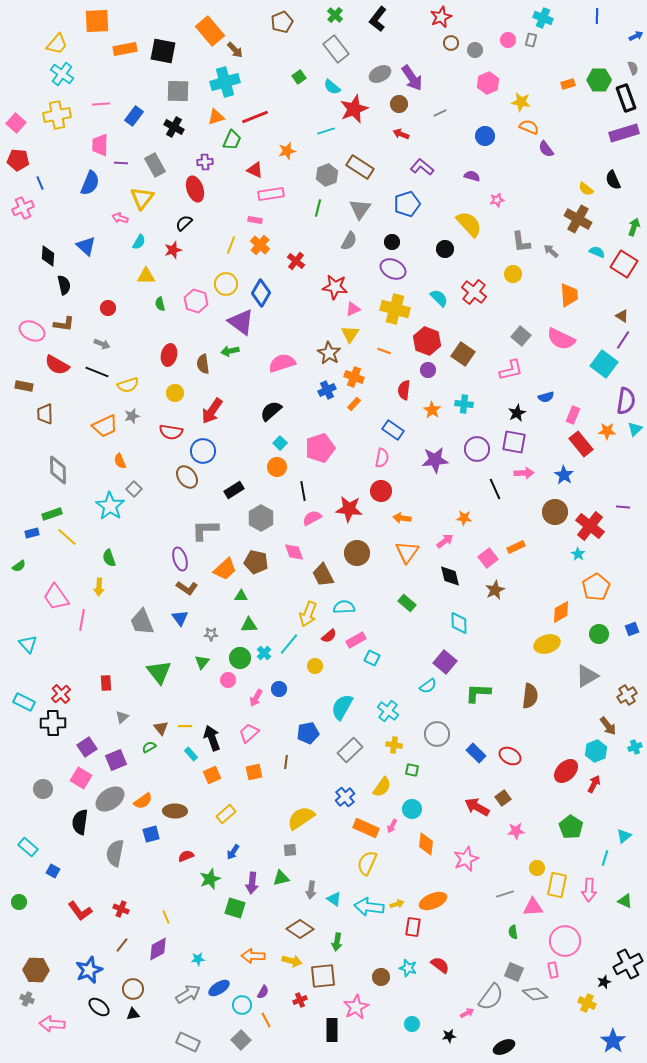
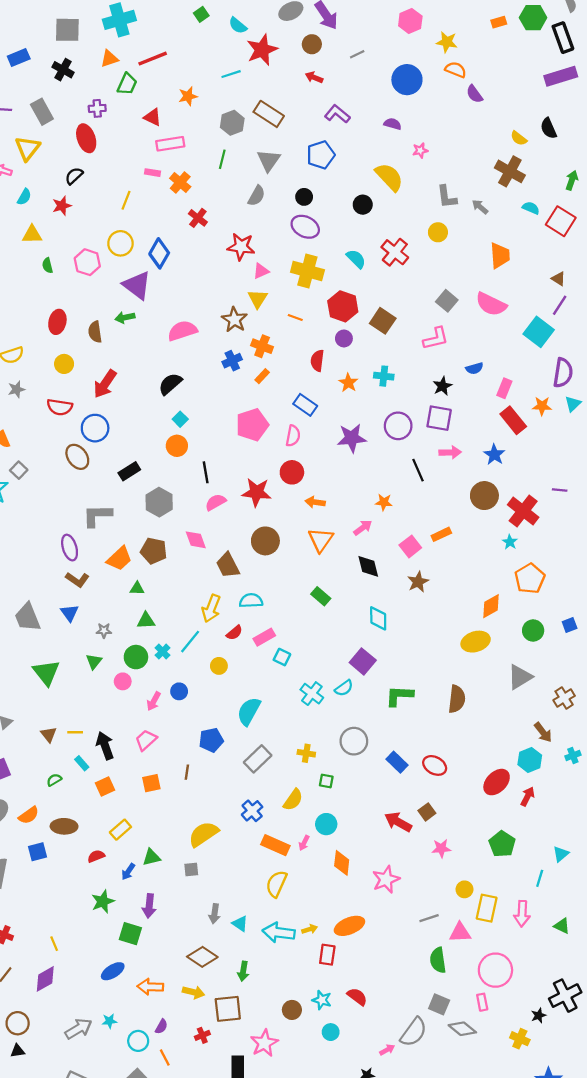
blue rectangle: (134, 116) -> (19, 58), turned 30
blue circle: (485, 136) -> (407, 80), size x1.4
orange cross: (260, 245) -> (180, 183), moved
pink pentagon: (320, 448) -> (252, 425), moved
cyan cross: (388, 711) -> (312, 694), moved
green semicircle: (149, 747) -> (54, 780), moved
red semicircle: (186, 856) -> (96, 856), moved
green triangle: (281, 878) -> (151, 857), moved
green semicircle: (513, 932) -> (438, 960), size x1.6
cyan star: (198, 959) -> (109, 1021), moved
blue ellipse: (219, 988) -> (113, 971), moved
cyan circle: (412, 1024) -> (331, 1032), moved

